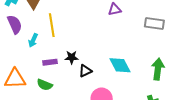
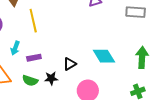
cyan arrow: (33, 40) -> (15, 48), moved
black star: (72, 57) -> (51, 78), moved

